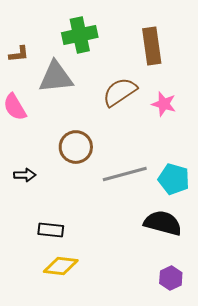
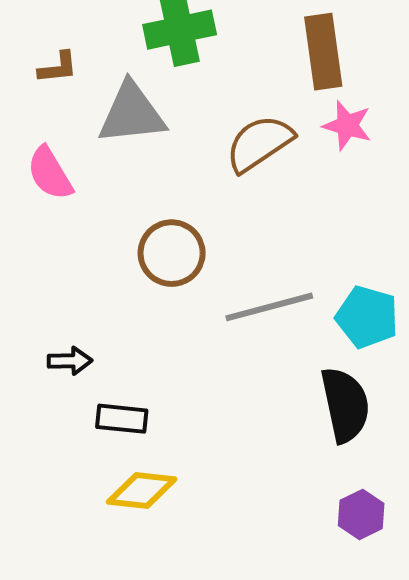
pink star: (164, 104) -> (347, 125), moved
black arrow: (25, 175) -> (70, 361), moved
black semicircle: (163, 223) -> (345, 405), turned 63

